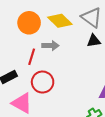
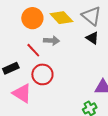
black triangle: (94, 41) -> (92, 38), turned 40
red line: (32, 57) -> (33, 50), turned -63

